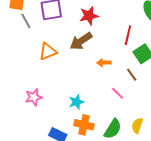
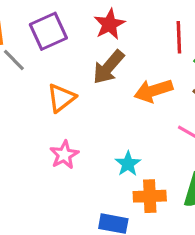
orange arrow: (104, 63) -> (153, 91), size x1.6
pink star: (34, 97) -> (64, 155), moved

